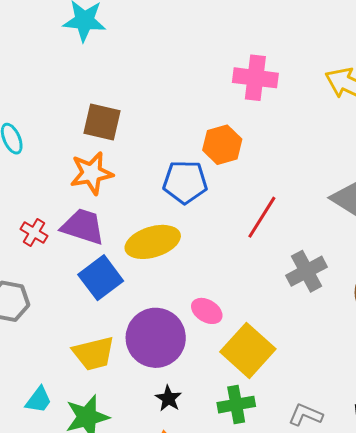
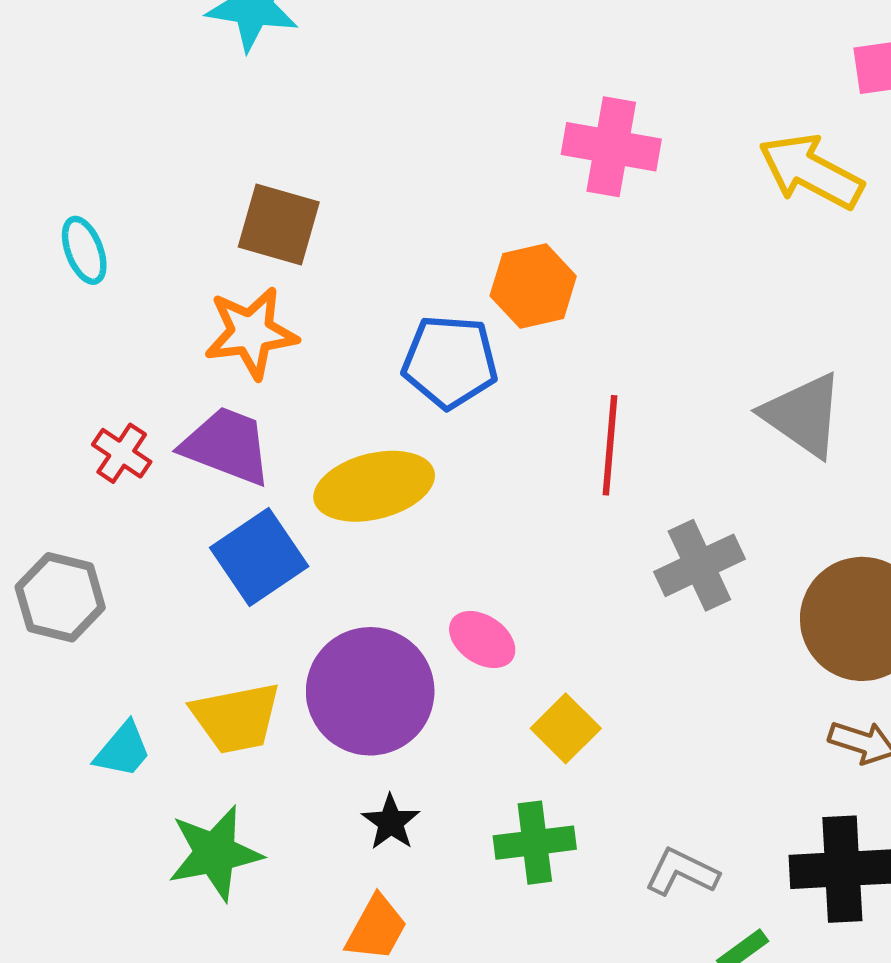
red line: (262, 217) -> (610, 445), turned -30
yellow square: (248, 350) -> (566, 728), size x0.6
cyan trapezoid: (39, 400) -> (123, 750), moved

